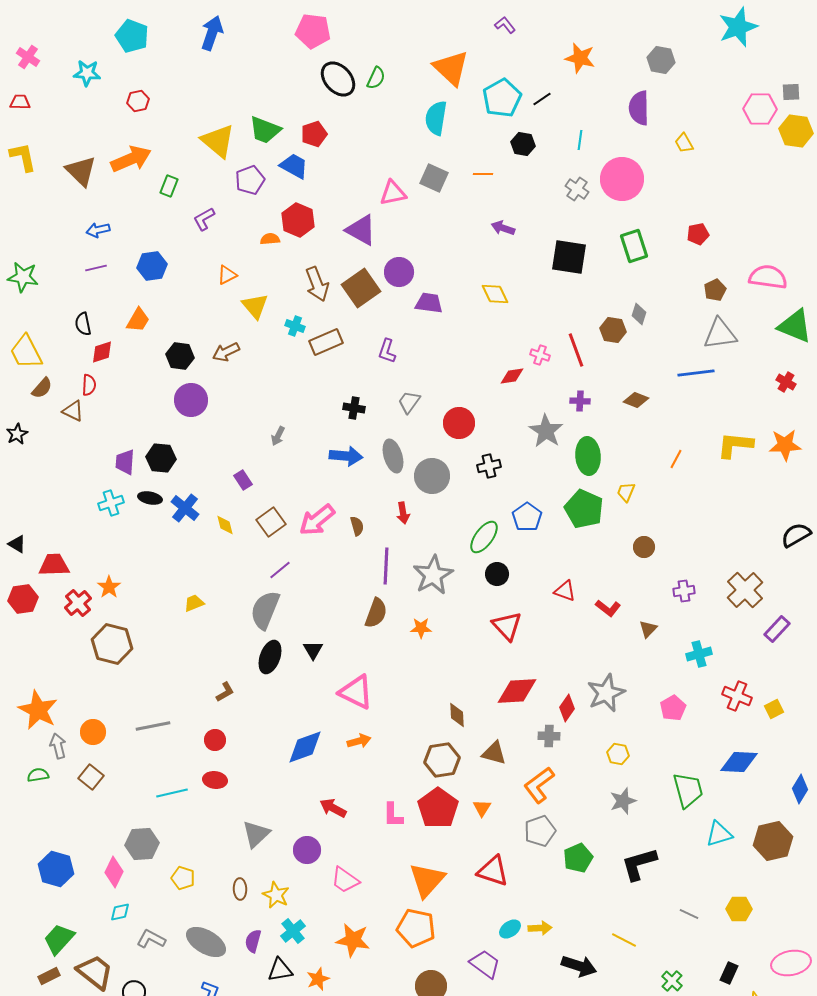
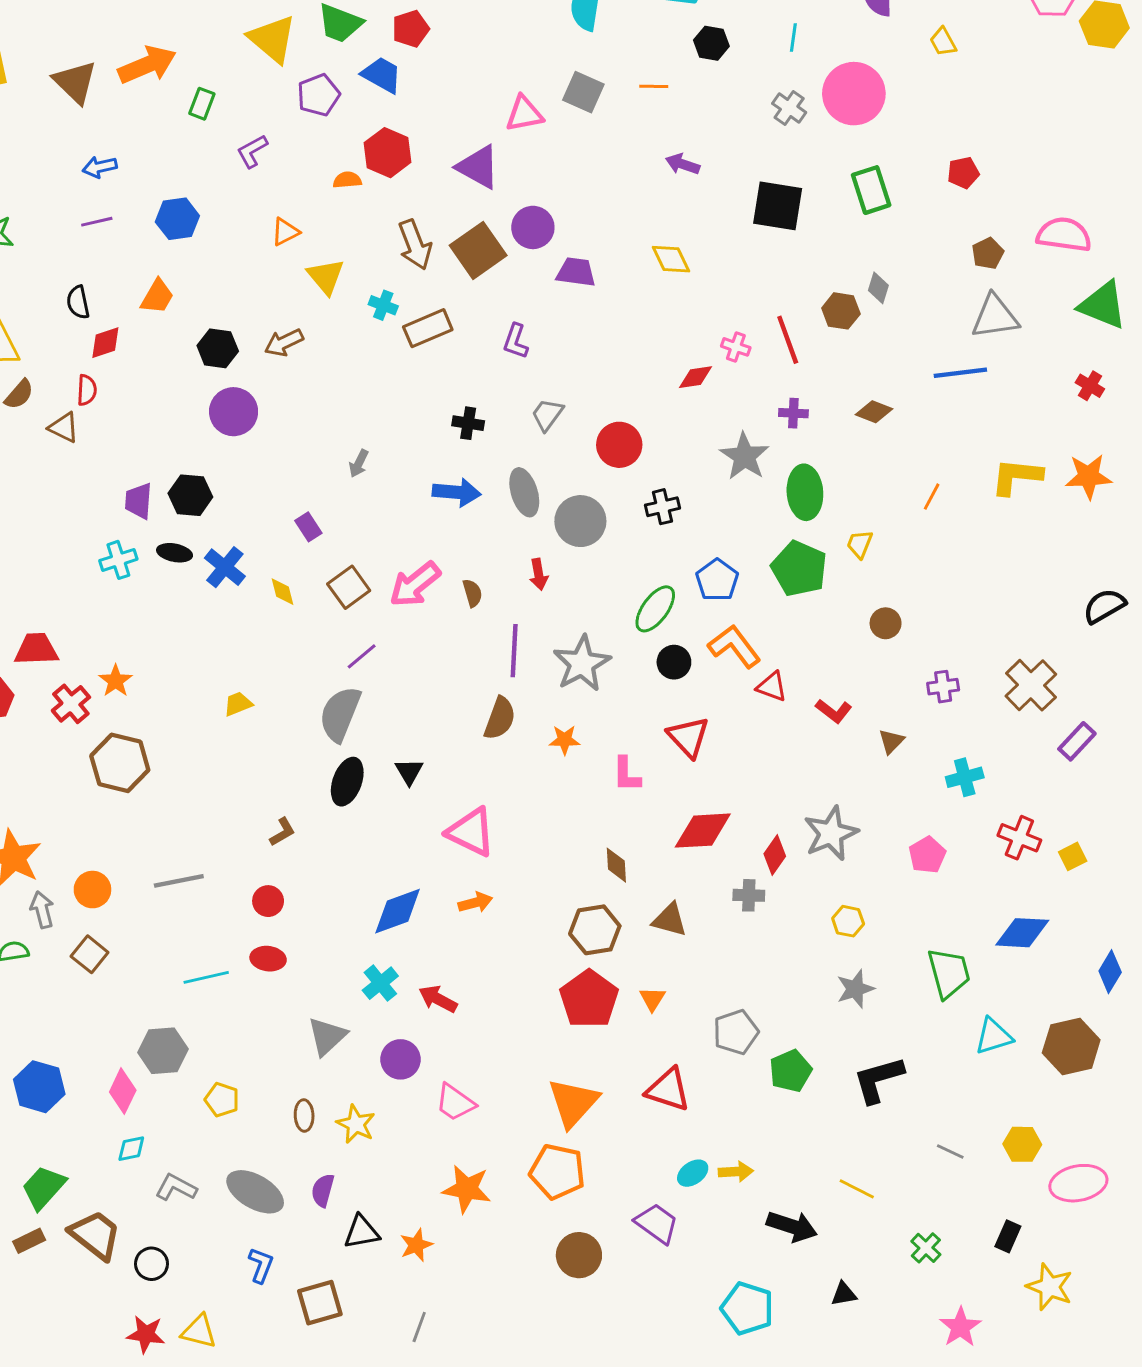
orange L-shape: (539, 785) -> (734, 646), moved, turned 90
pink L-shape: (393, 815) -> (626, 774), moved
cyan cross: (293, 931) -> (380, 983), moved
pink ellipse: (791, 963) -> (1078, 1183), moved

